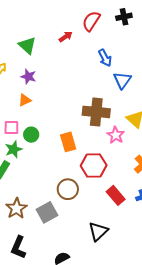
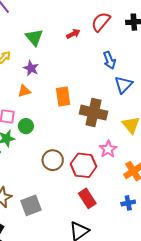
pink star: (116, 135) -> (108, 149), moved
orange rectangle: (68, 142) -> (63, 96), moved
brown circle: (68, 189) -> (53, 160), moved
red rectangle: (116, 195) -> (87, 198), moved

